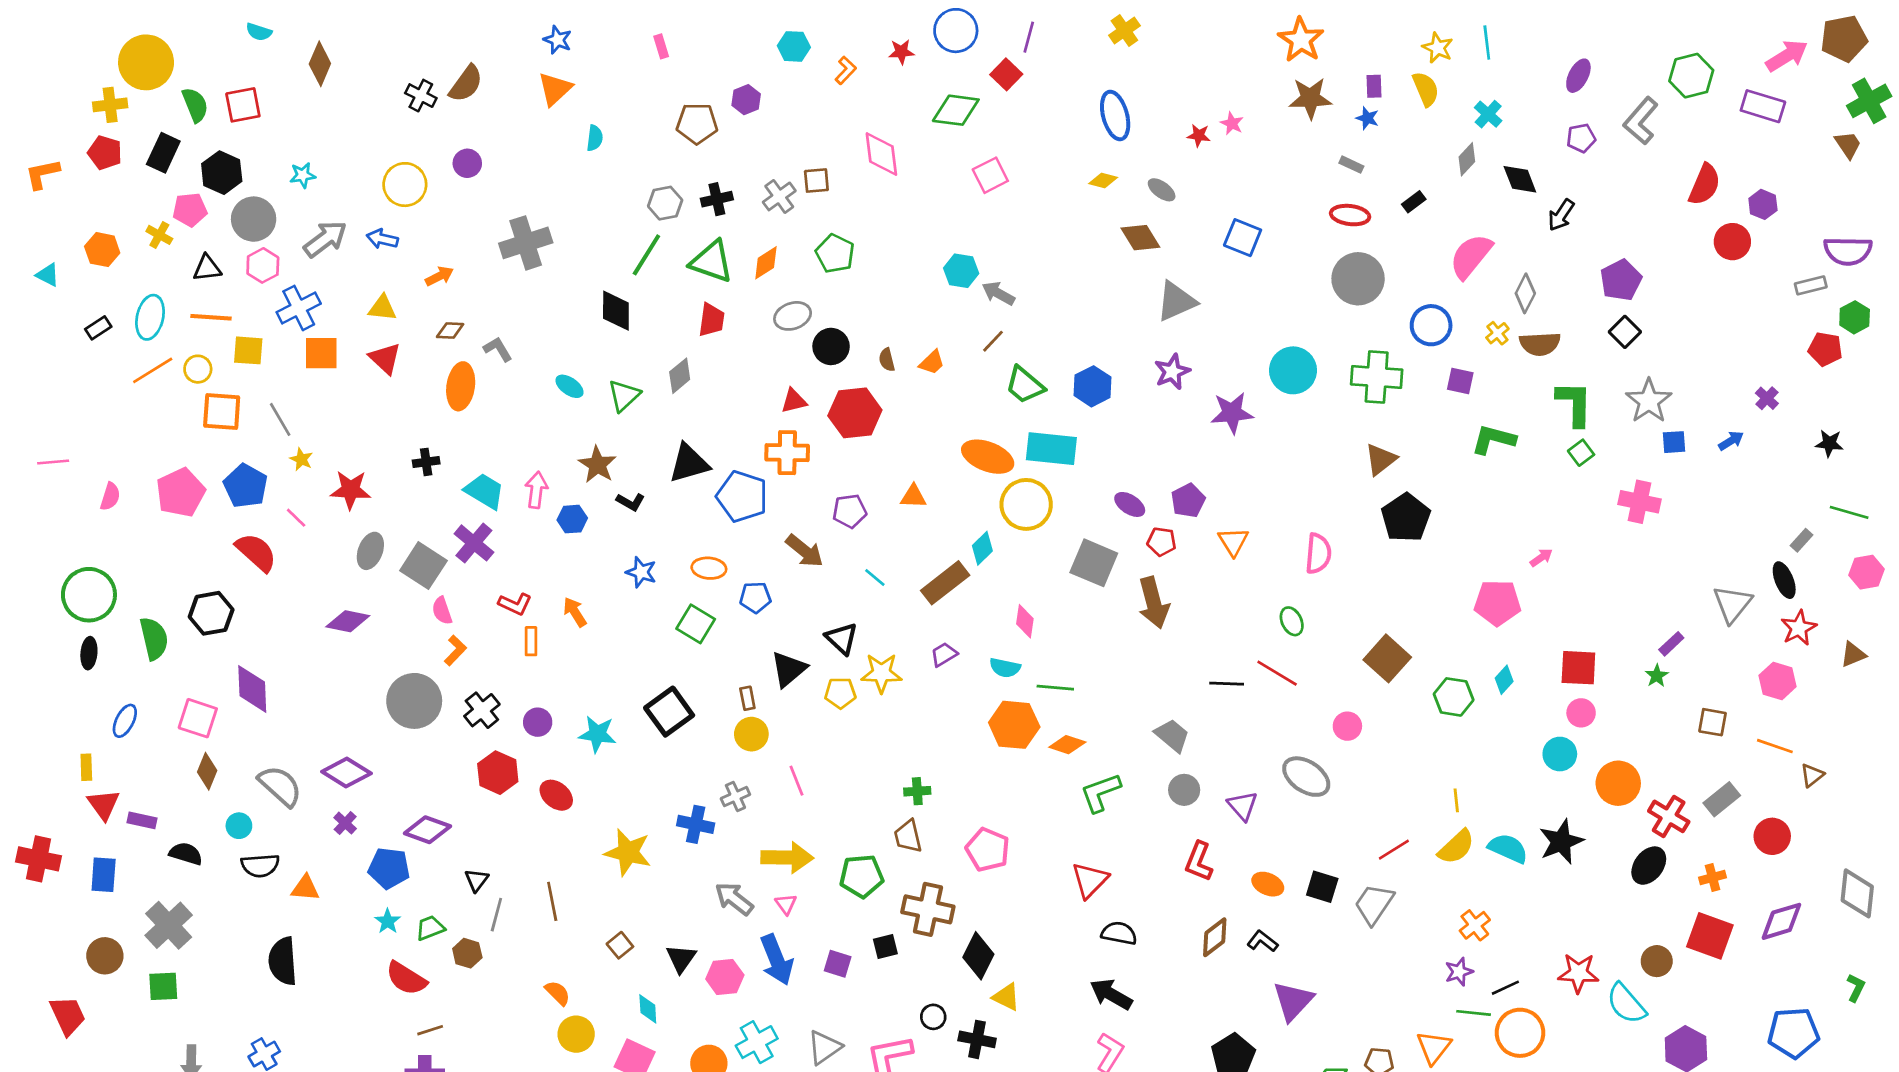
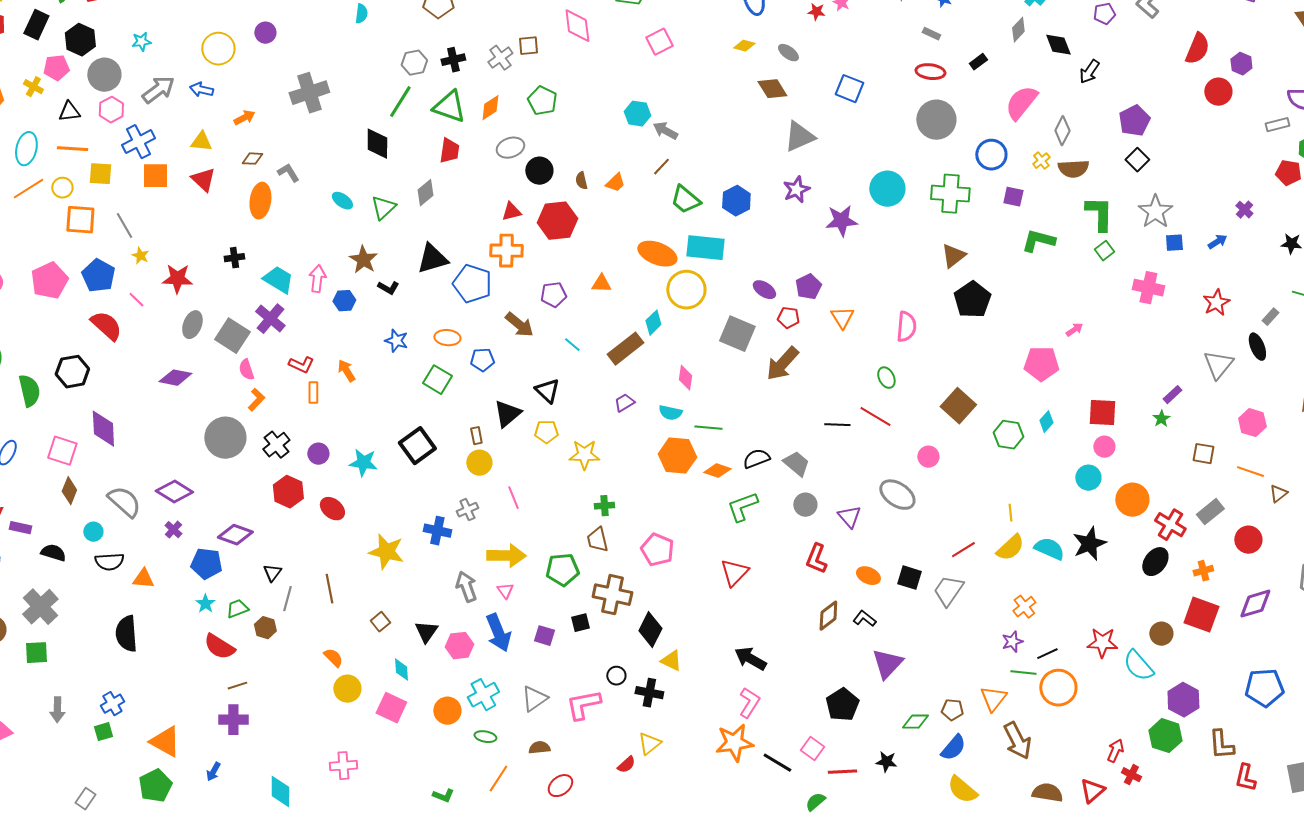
brown arrow: (1154, 603) -> (782, 364), turned 57
red star: (1799, 628) -> (1216, 303), moved
yellow star: (881, 673) -> (584, 455), moved
gray arrow: (734, 899) -> (466, 587), turned 32
black semicircle: (1119, 933) -> (756, 459), moved, turned -32

